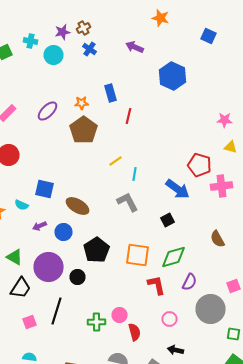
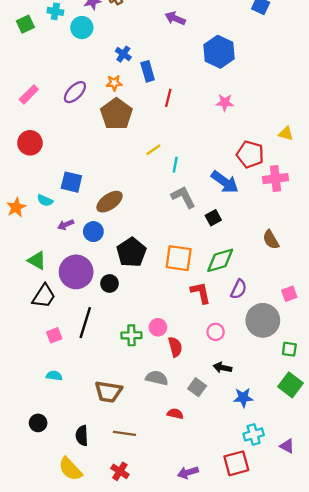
blue cross: (90, 49) -> (123, 54), moved
pink star: (224, 120) -> (225, 102), moved
gray L-shape: (128, 202) -> (183, 197), moved
brown ellipse: (78, 206) -> (110, 202), turned -65

